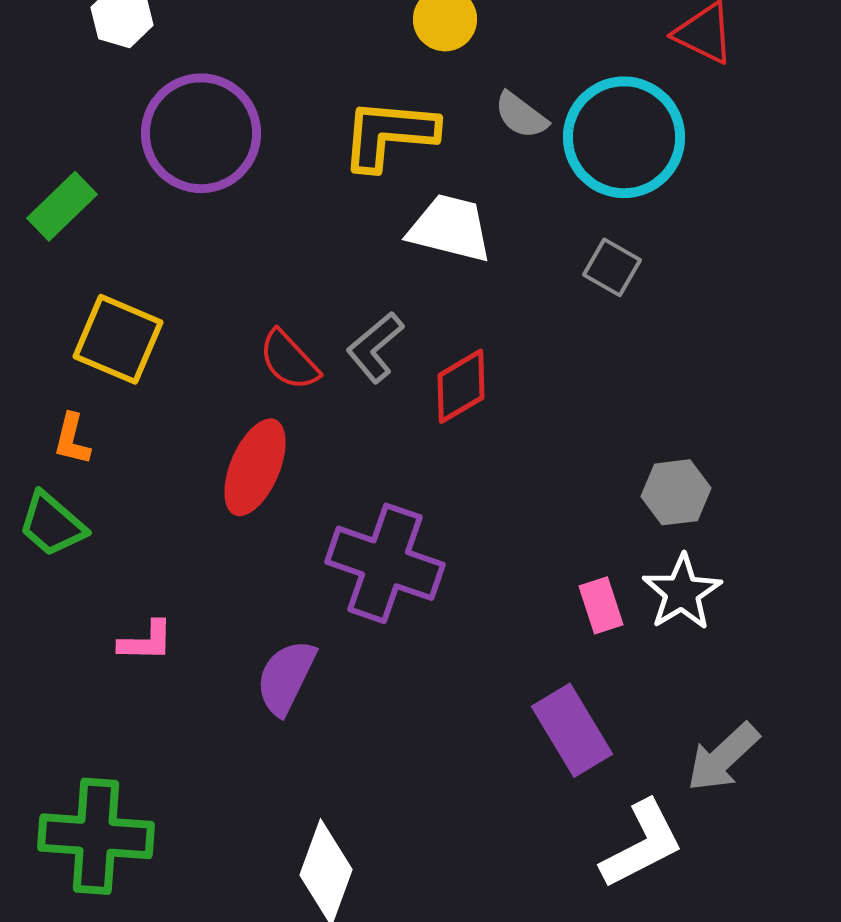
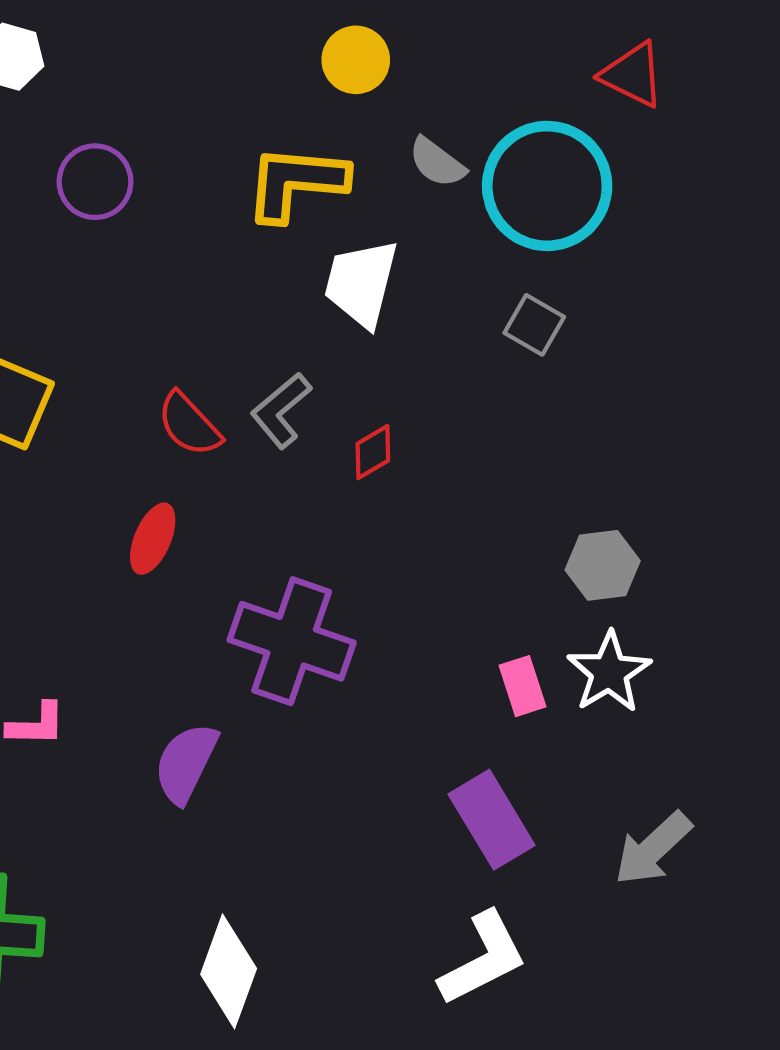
purple circle: (201, 133) -> (95, 182), size x0.6
white trapezoid: (450, 228) -> (361, 283), turned -90
red diamond: (461, 386) -> (373, 452), size x0.7
red ellipse: (255, 467) -> (153, 539), size x0.7
white L-shape: (642, 844) -> (483, 959), moved

